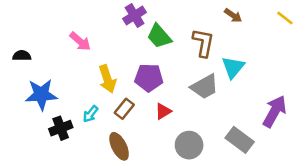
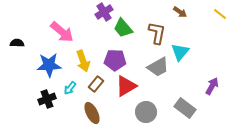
pink arrow: (80, 41) -> (62, 32), size x1.4
blue star: (41, 95) -> (49, 65), moved
red triangle: (163, 111) -> (126, 86), size x1.6
purple arrow: (275, 111) -> (212, 86), size x0.7

